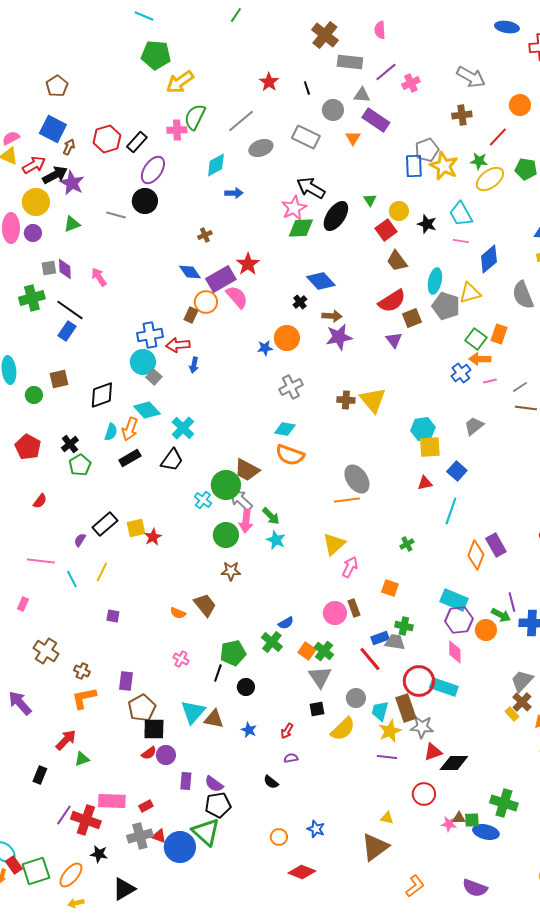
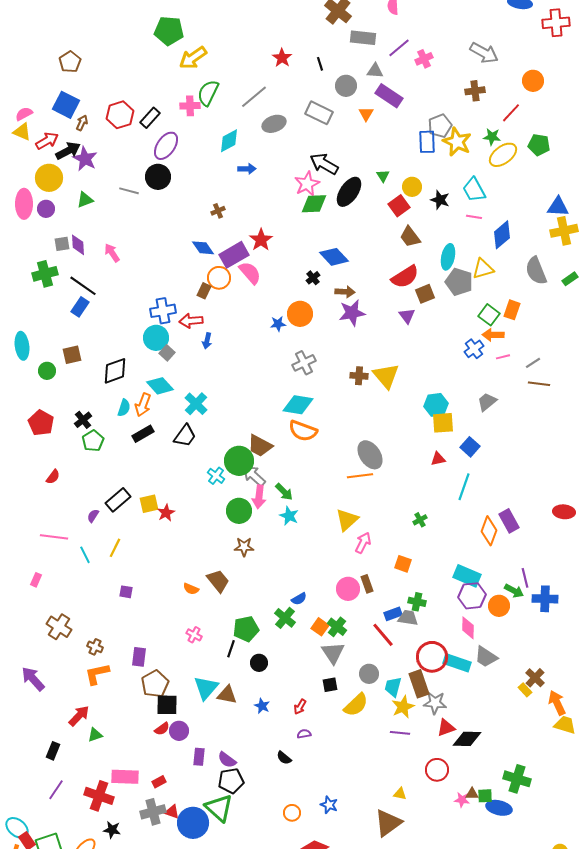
cyan diamond: (285, 429) -> (298, 405), size x1.4
gray trapezoid: (522, 681) -> (486, 657), moved, turned -100
purple line: (64, 815) -> (56, 790), moved

